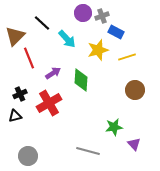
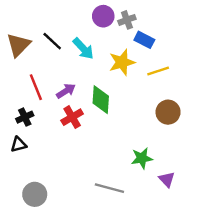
black line: (42, 23) -> (52, 41), moved
red line: (29, 58) -> (36, 87), moved
red cross: (49, 103) -> (72, 117), moved, size x0.7

